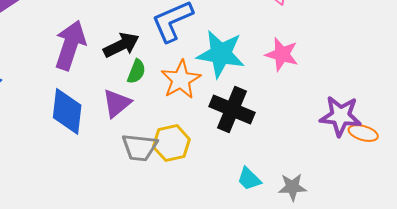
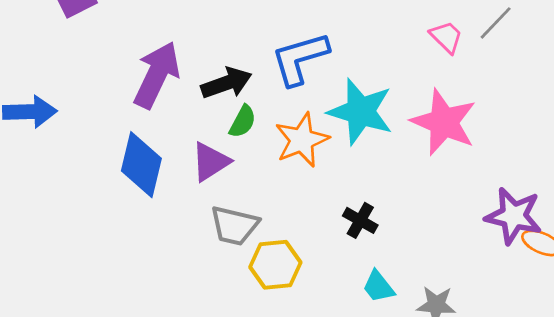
pink star: (282, 54) -> (444, 122), size x1.4
black cross: (232, 109) -> (360, 220), moved, size x0.6
yellow hexagon: (171, 143) -> (275, 265), moved

